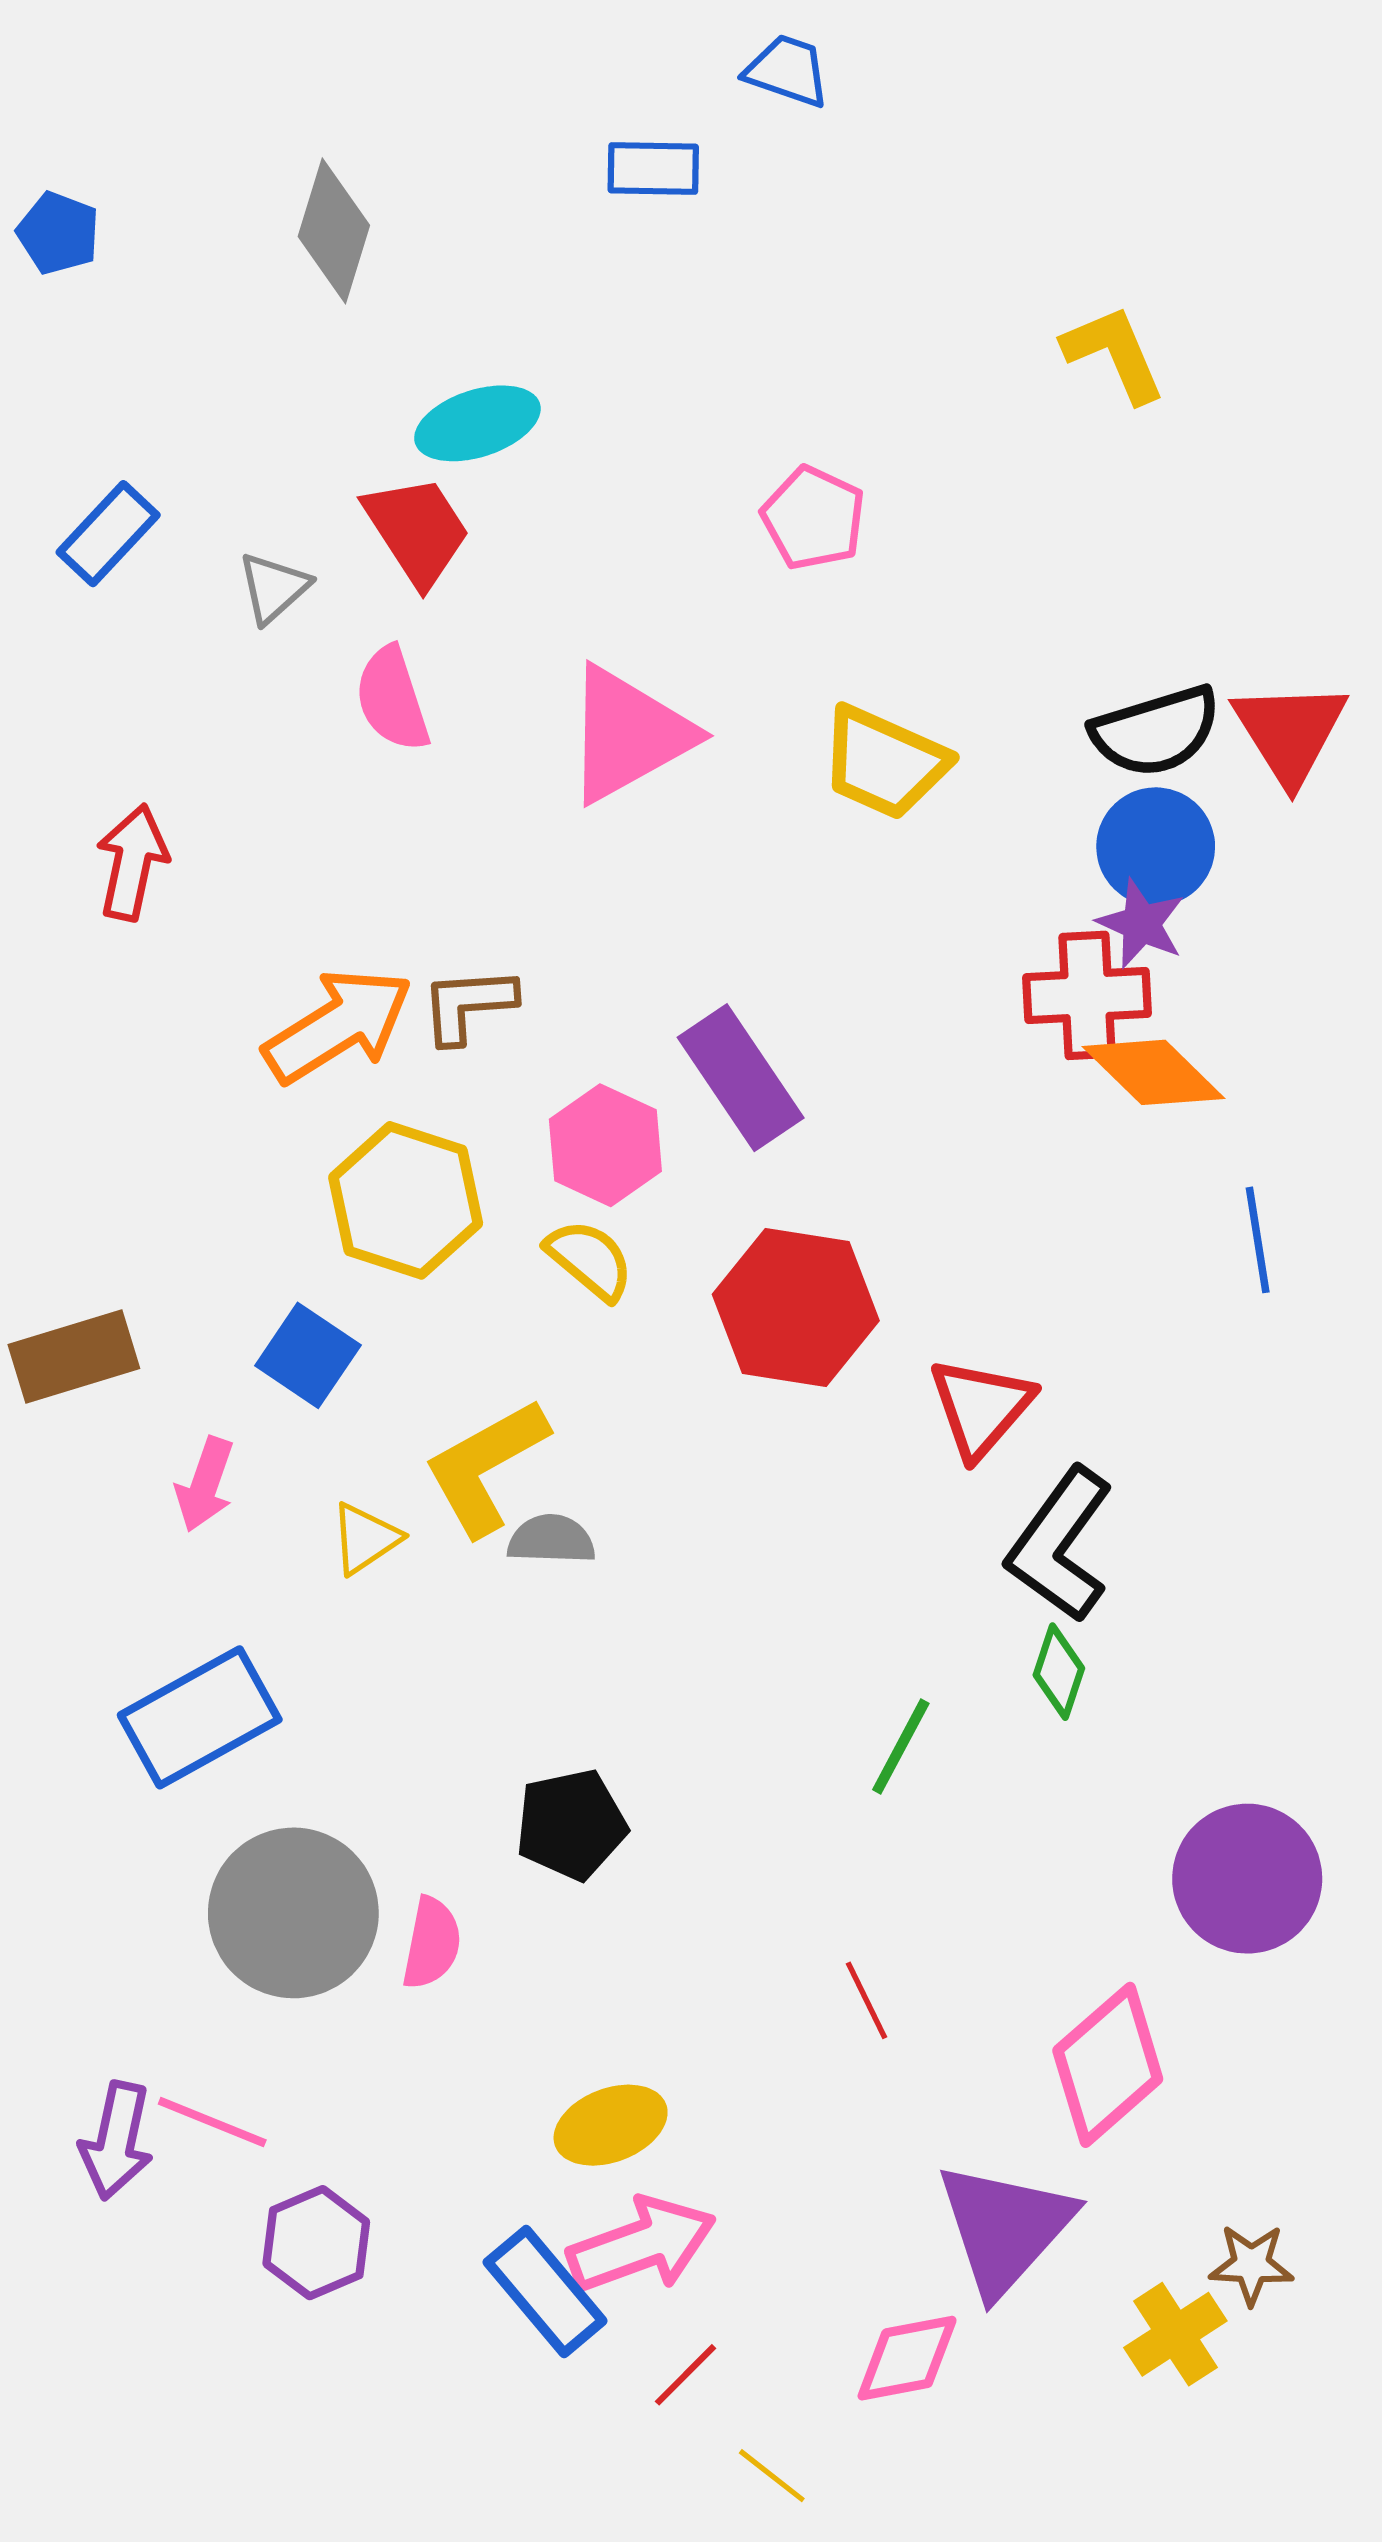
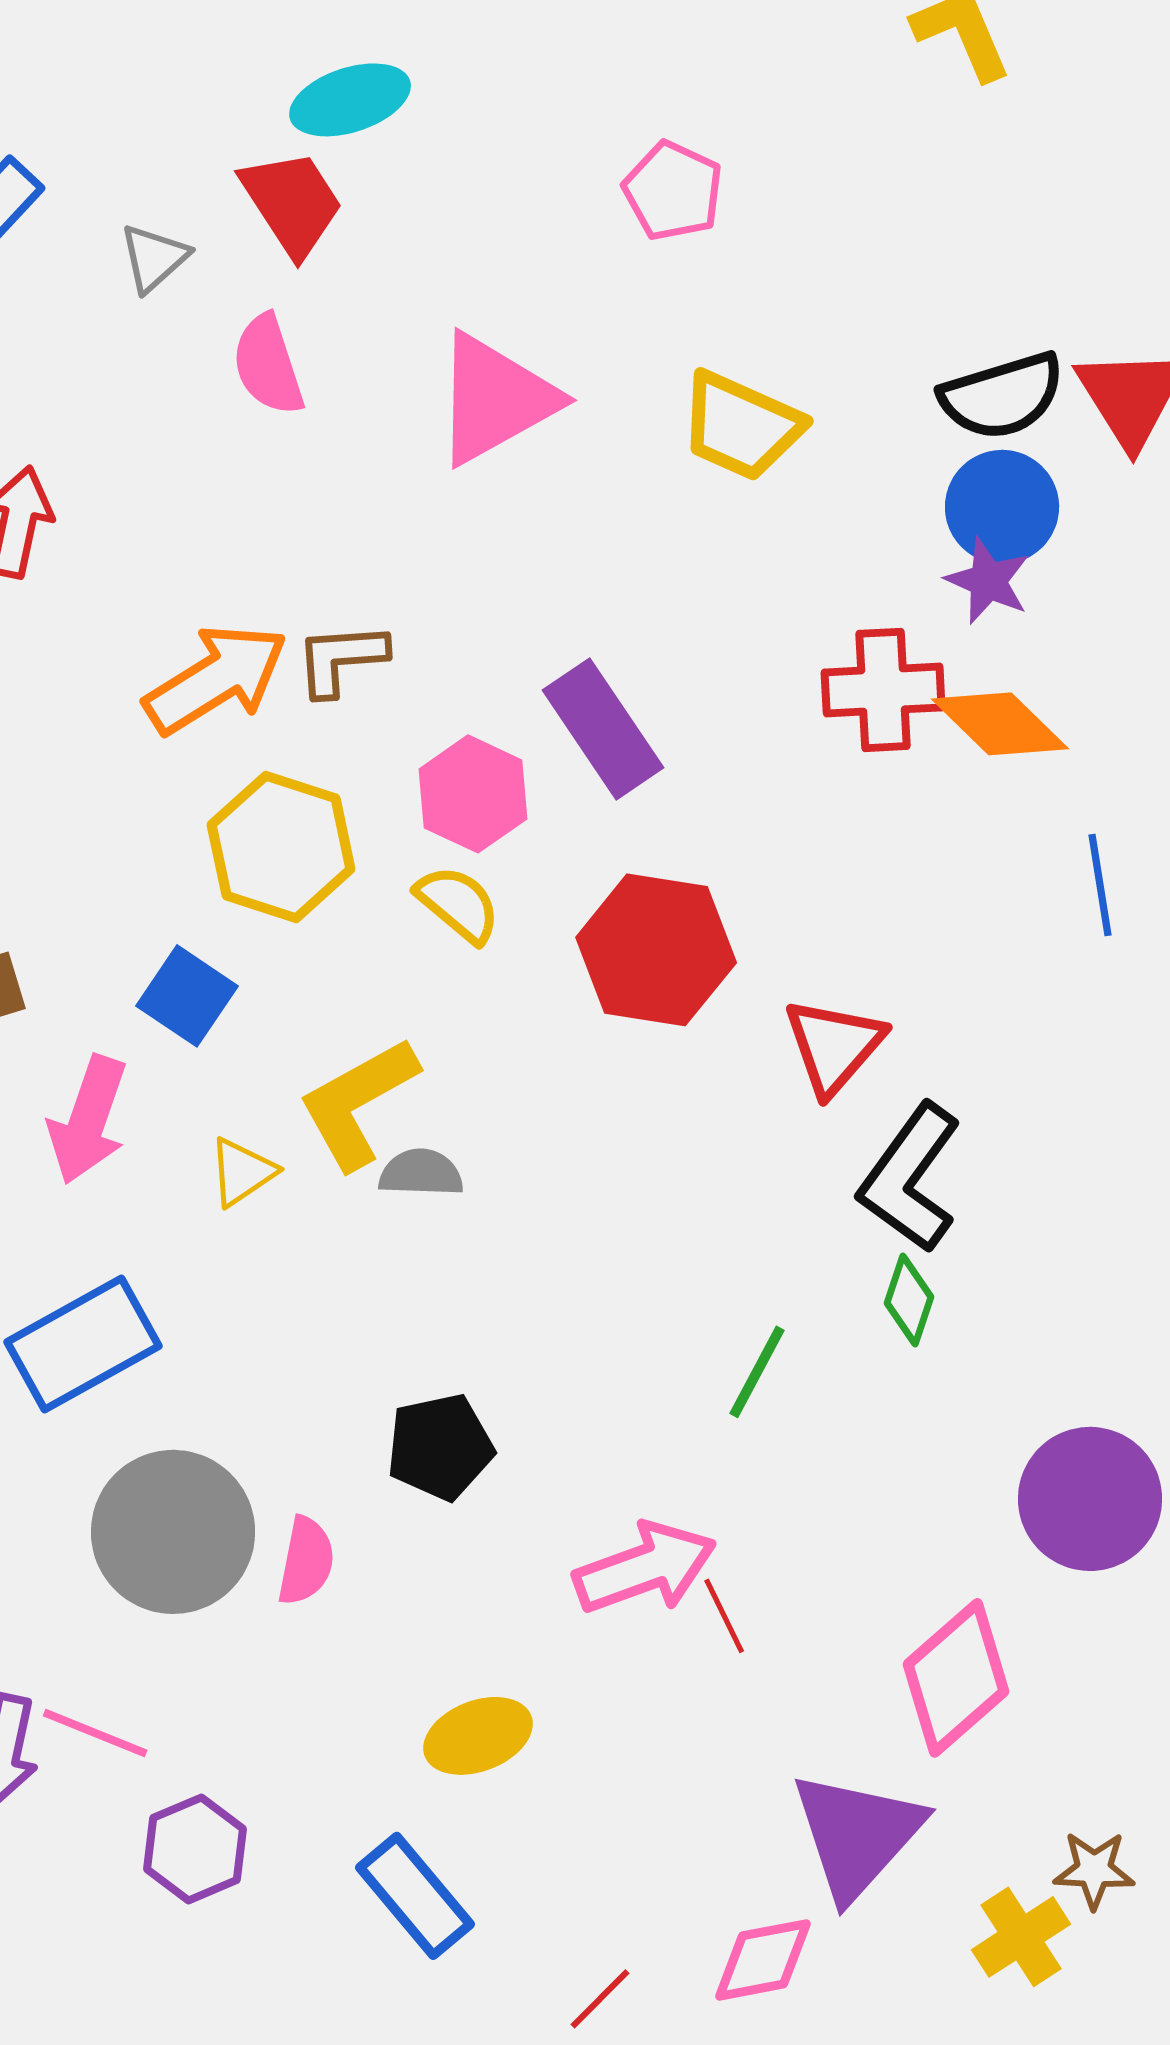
red cross: (1087, 995) -> (883, 690), moved
pink arrow: (205, 1484) -> (88, 1120), size x1.4
pink arrow: (642, 2245) -> (645, 1568), moved
red line: (685, 2375) -> (600, 1999), moved

